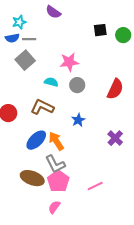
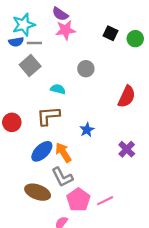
cyan star: (19, 22) -> (24, 25), size x1.5
black square: (100, 30) -> (111, 33), turned 32
pink star: (69, 62) -> (65, 30), moved
gray circle: (77, 85) -> (86, 69), moved
brown L-shape: (42, 107) -> (48, 116), turned -30
pink pentagon: (58, 181) -> (78, 200), moved

